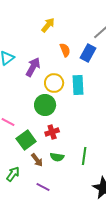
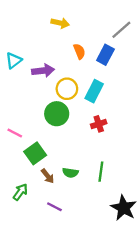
yellow arrow: (48, 25) -> (60, 23), turned 63
purple arrow: (33, 67) -> (43, 71), turned 54
cyan rectangle: (78, 85) -> (94, 91), turned 30
red cross: (52, 132) -> (99, 124), moved

